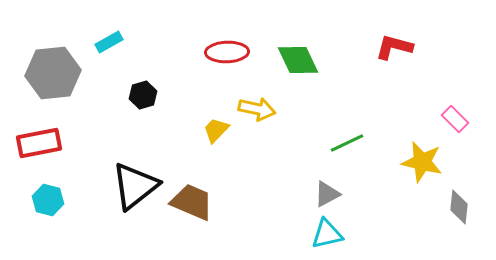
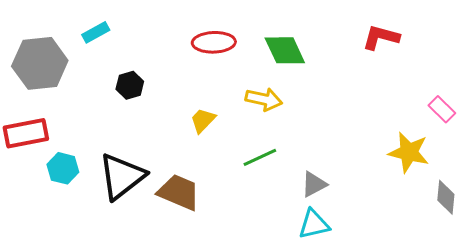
yellow arrow: (257, 109) -> (264, 99), moved
green line: (347, 143) -> (260, 157), moved
cyan hexagon: (48, 200) -> (63, 168), moved

